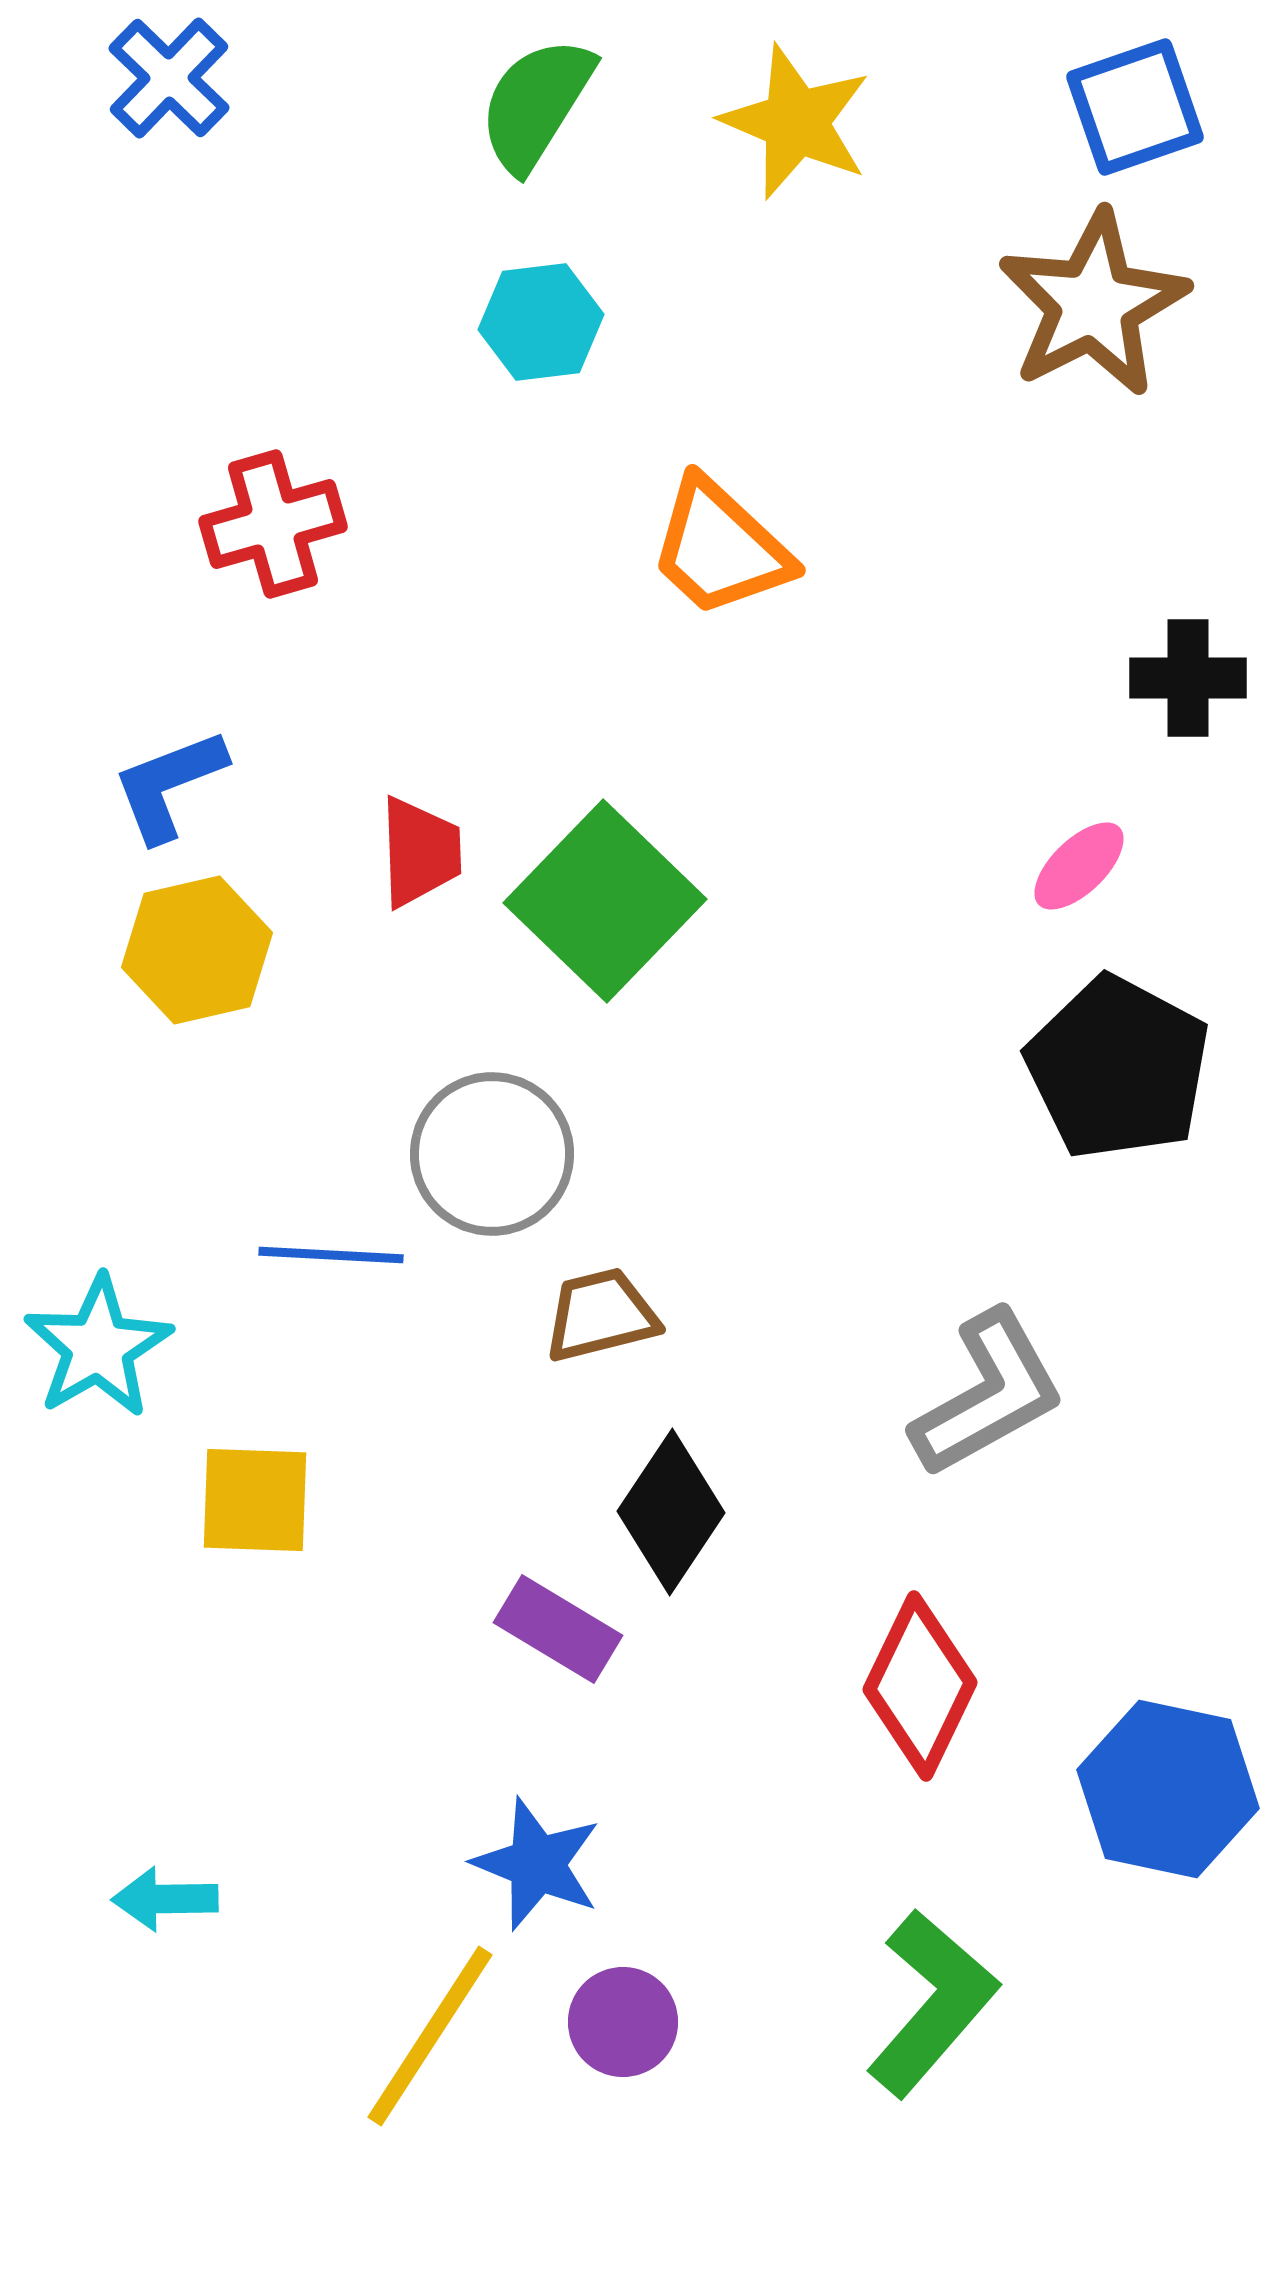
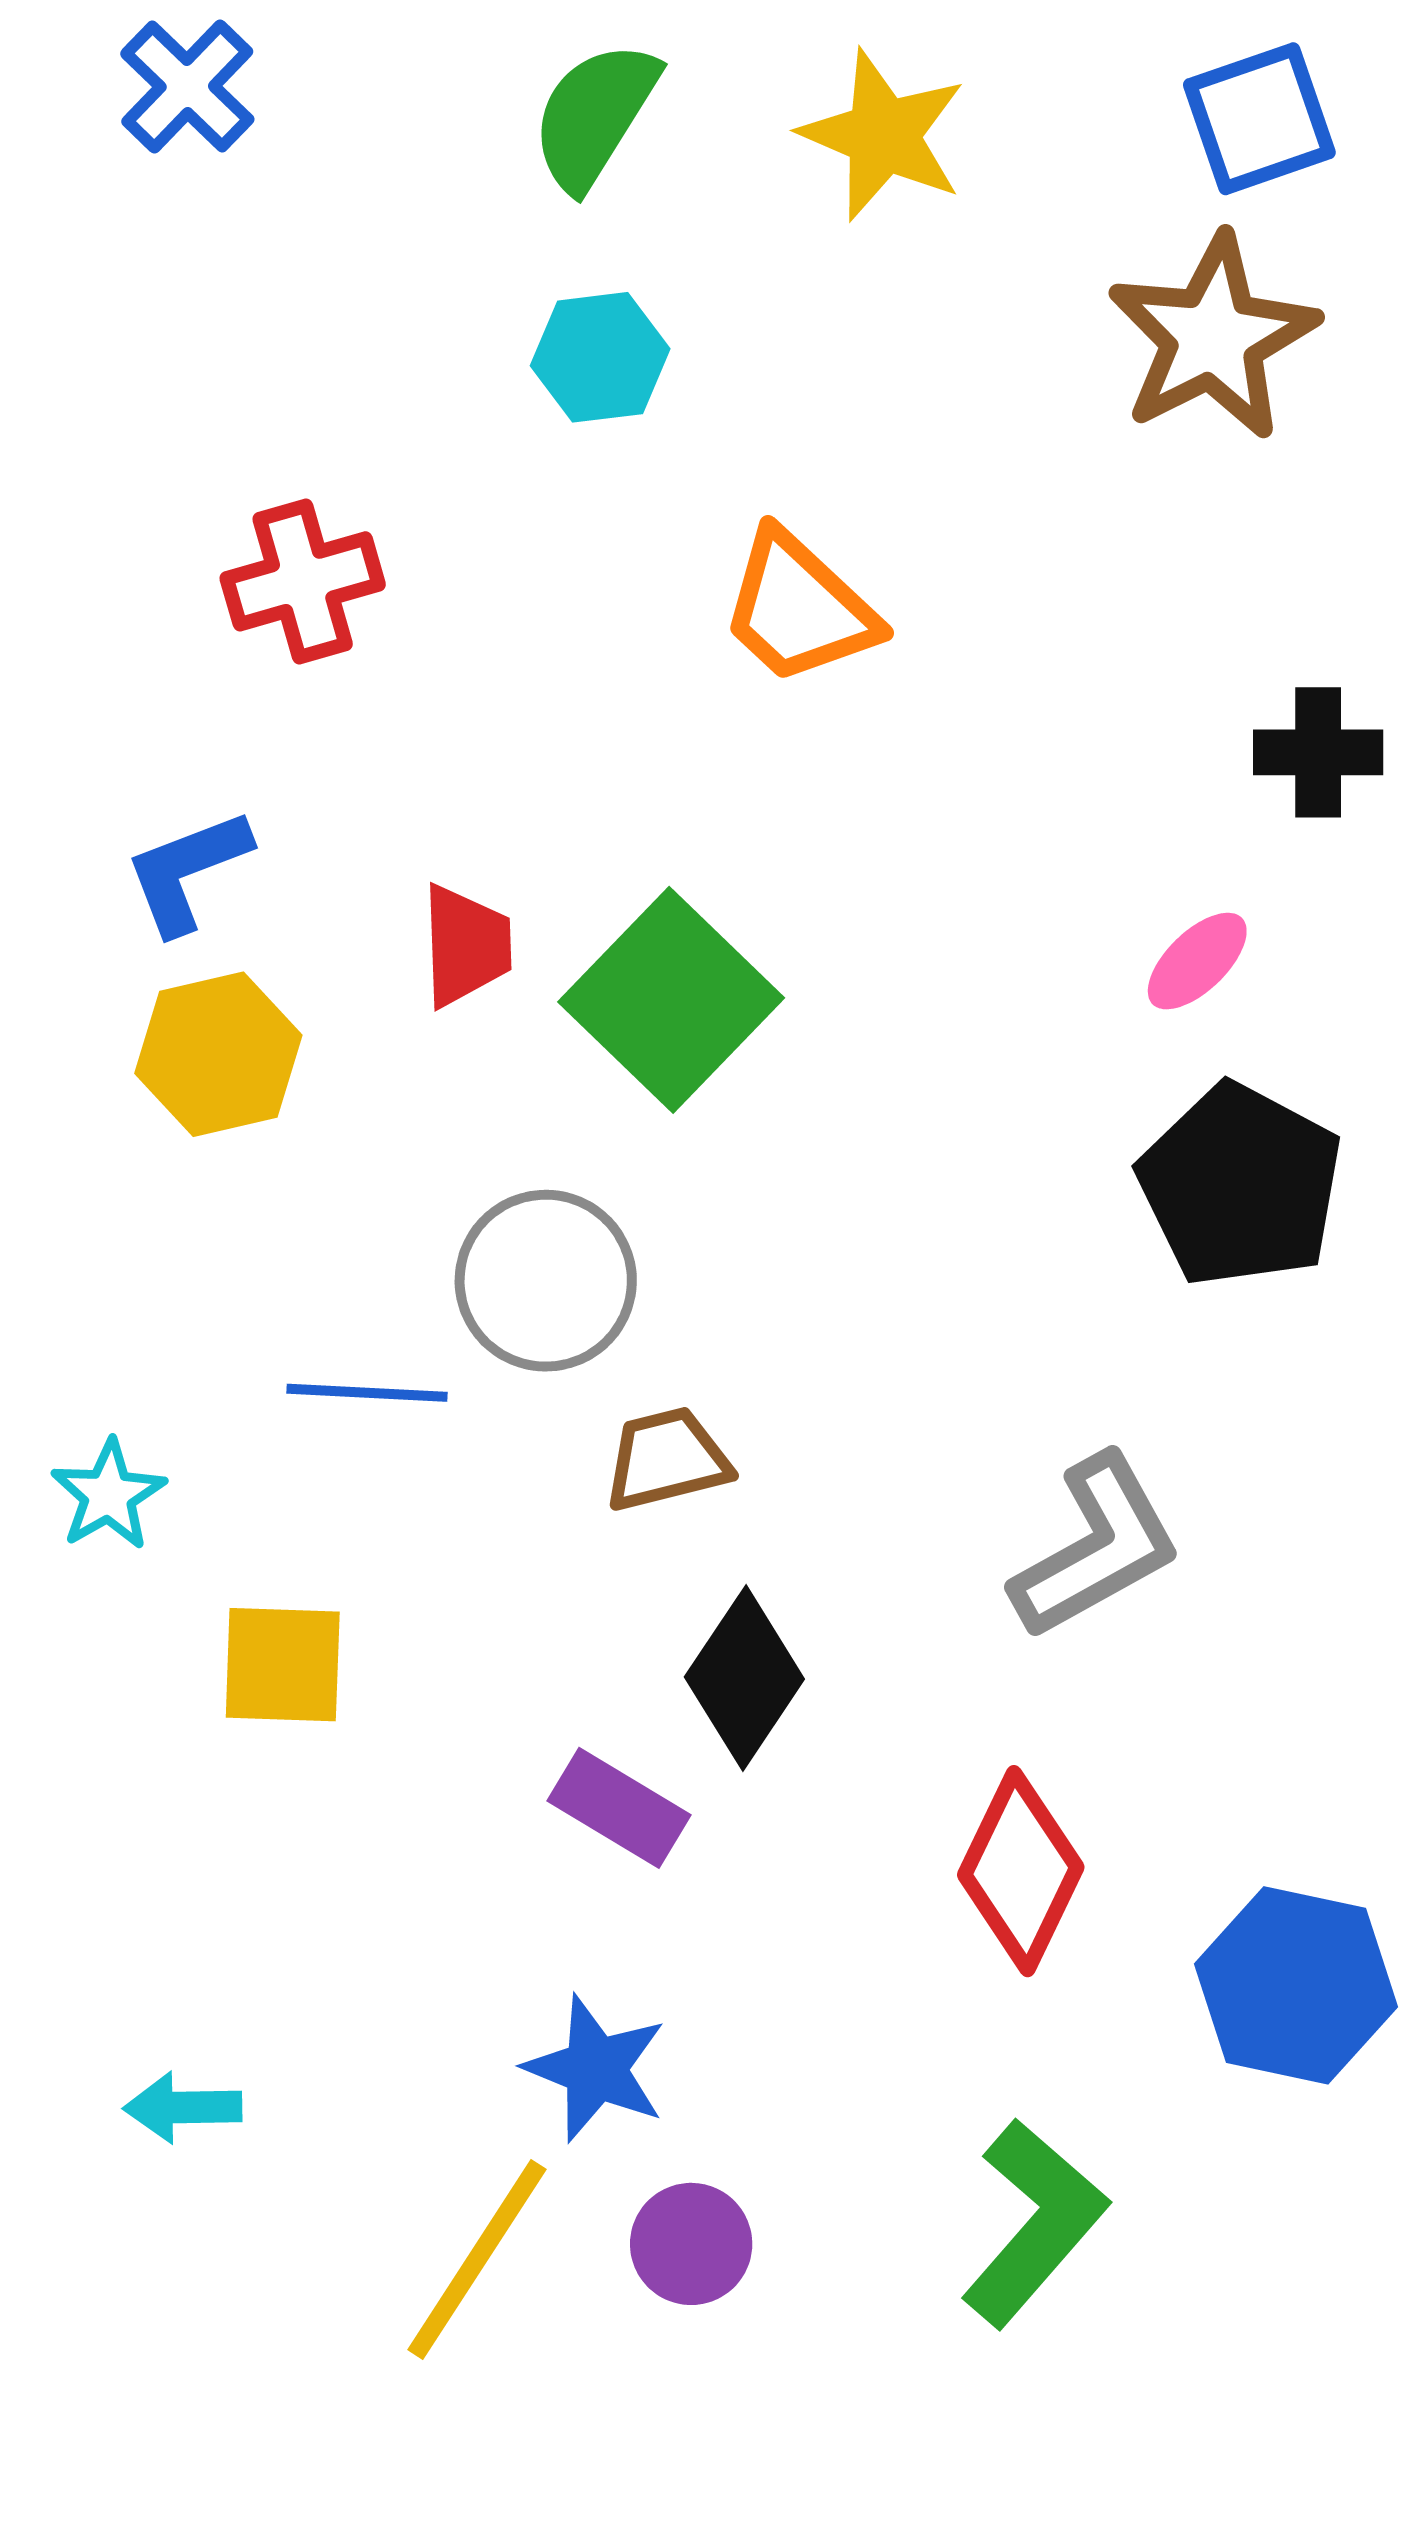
cyan star: (98, 1347) -> (108, 1495), size x0.7

